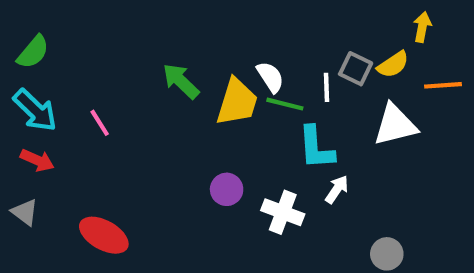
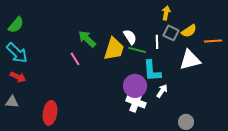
yellow arrow: (422, 27) -> (166, 13), moved
pink line: (100, 123) -> (75, 59), moved
purple circle: (227, 189) -> (135, 86), moved, size x1.5
gray triangle: (25, 212) -> (12, 102), turned -32
red ellipse: (104, 235) -> (50, 113), turned 70

